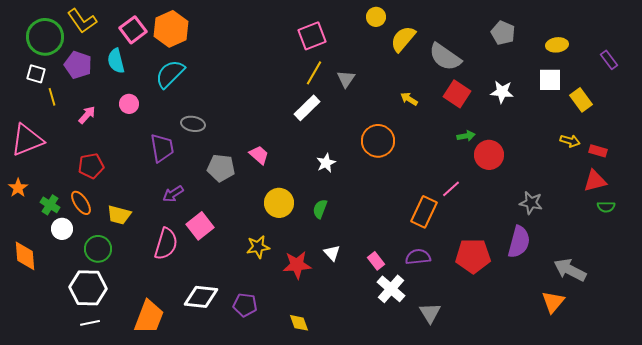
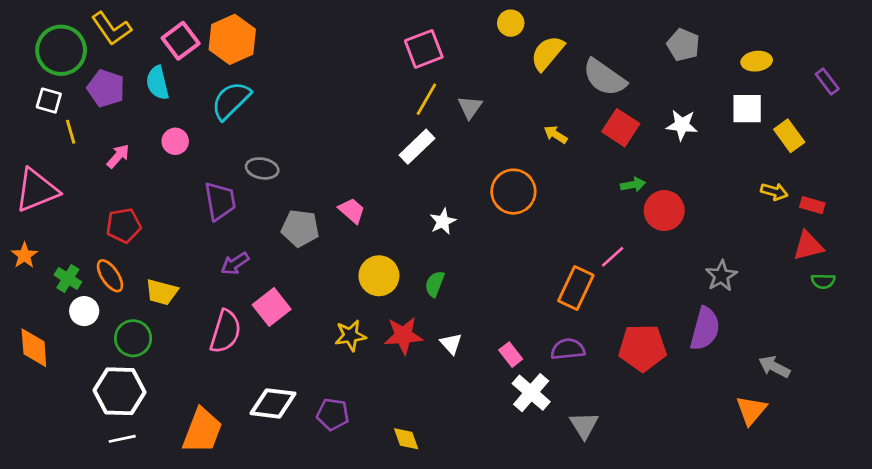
gray star: (531, 203) -> (721, 276), turned 30
red star: (297, 265) -> (403, 336), moved
gray arrow: (570, 270) -> (774, 367), size x0.7

